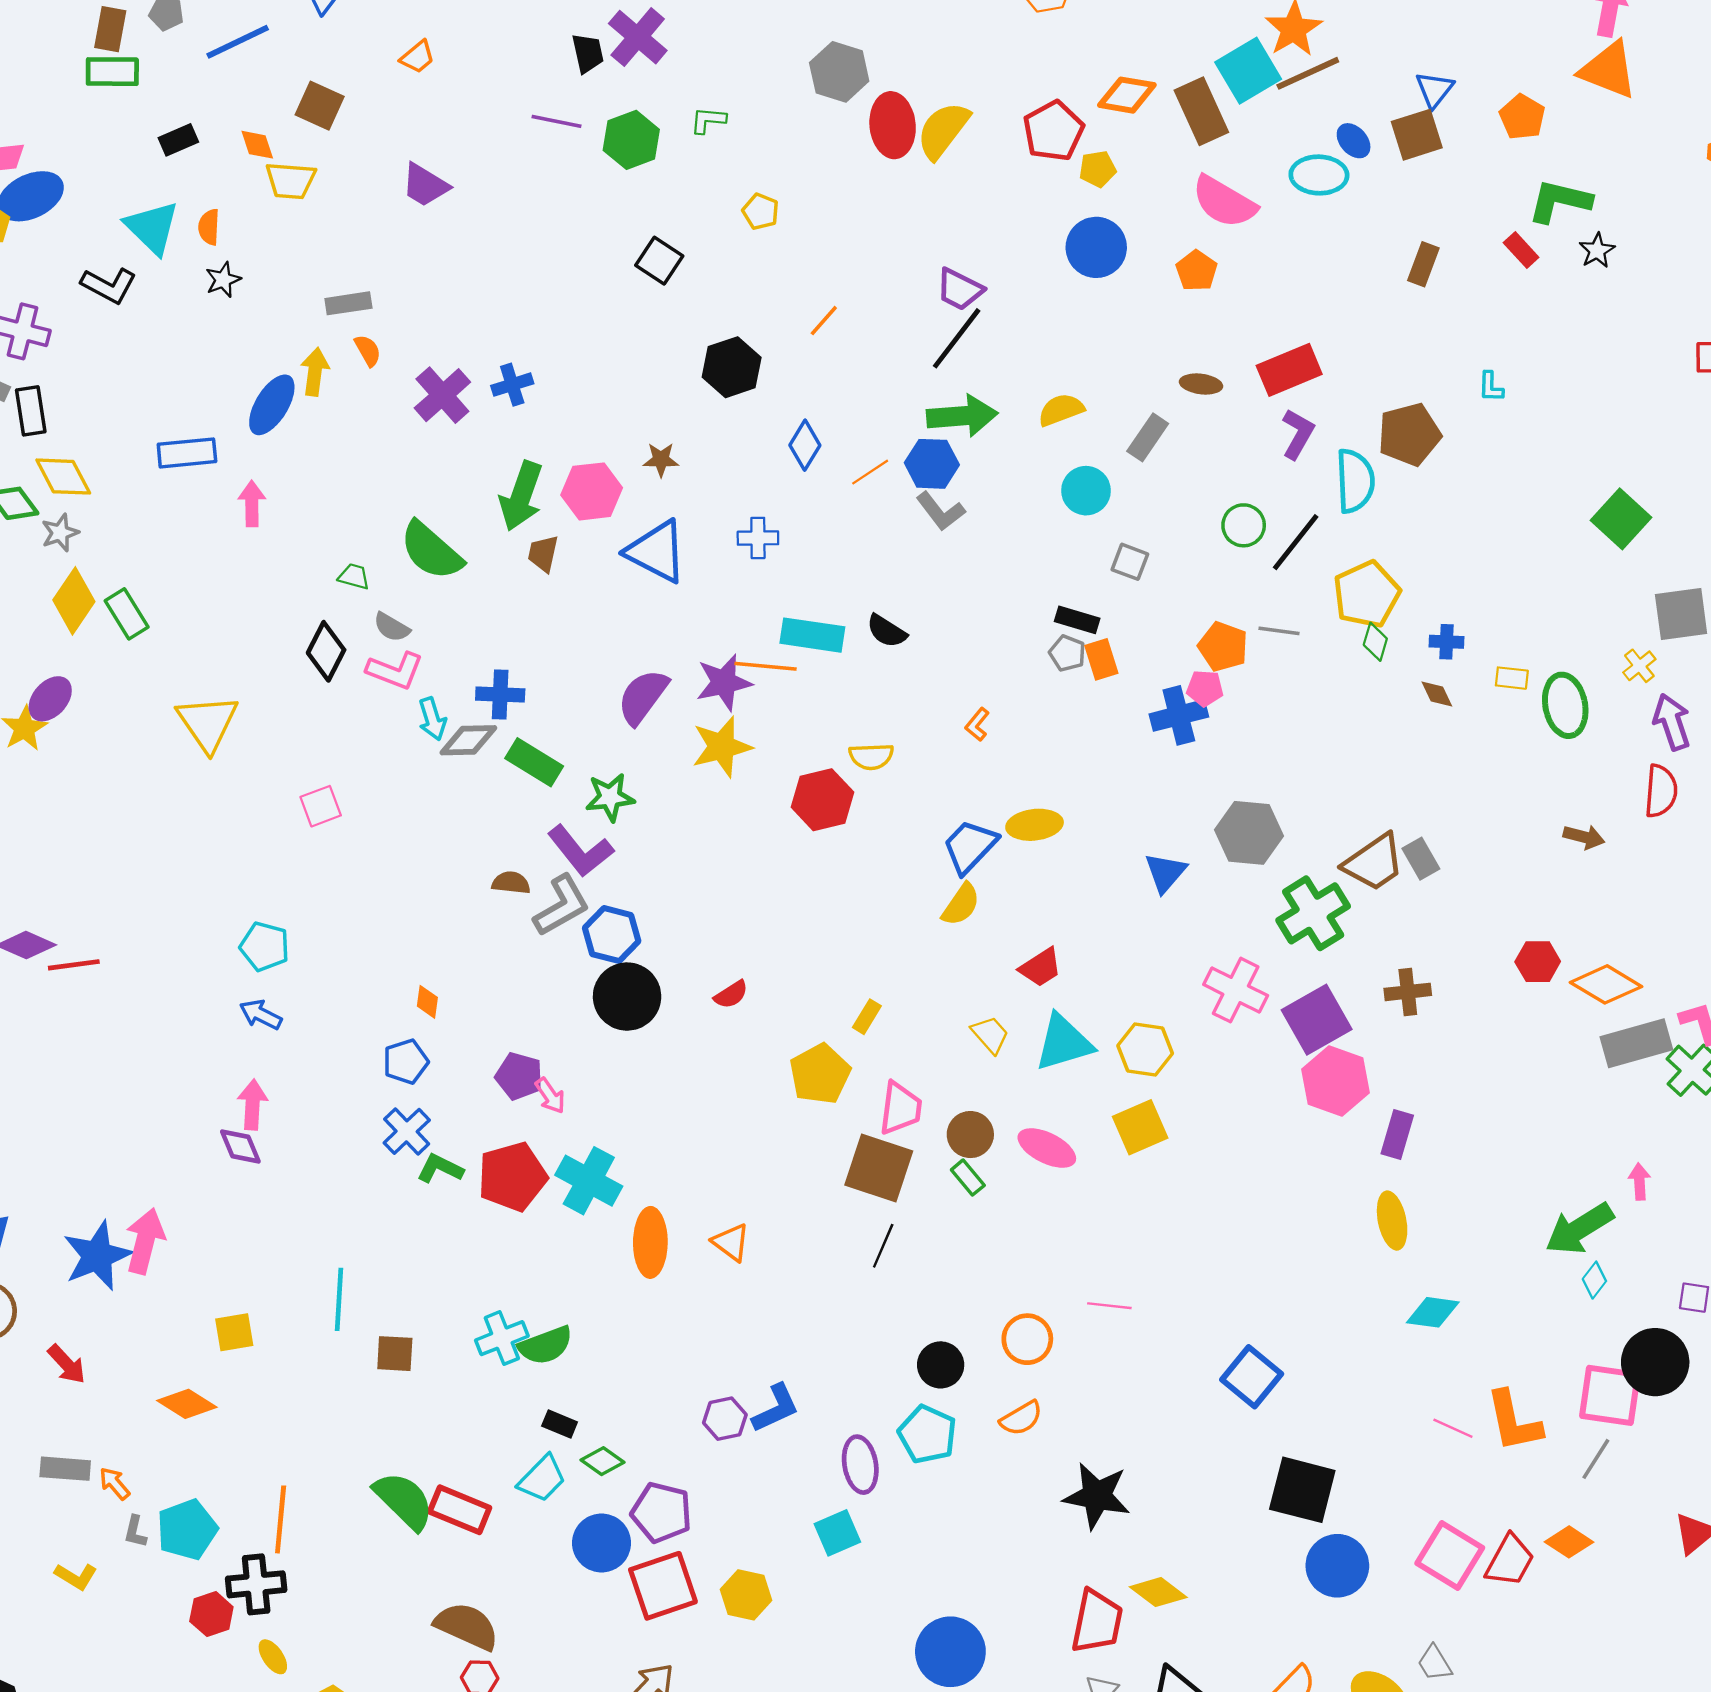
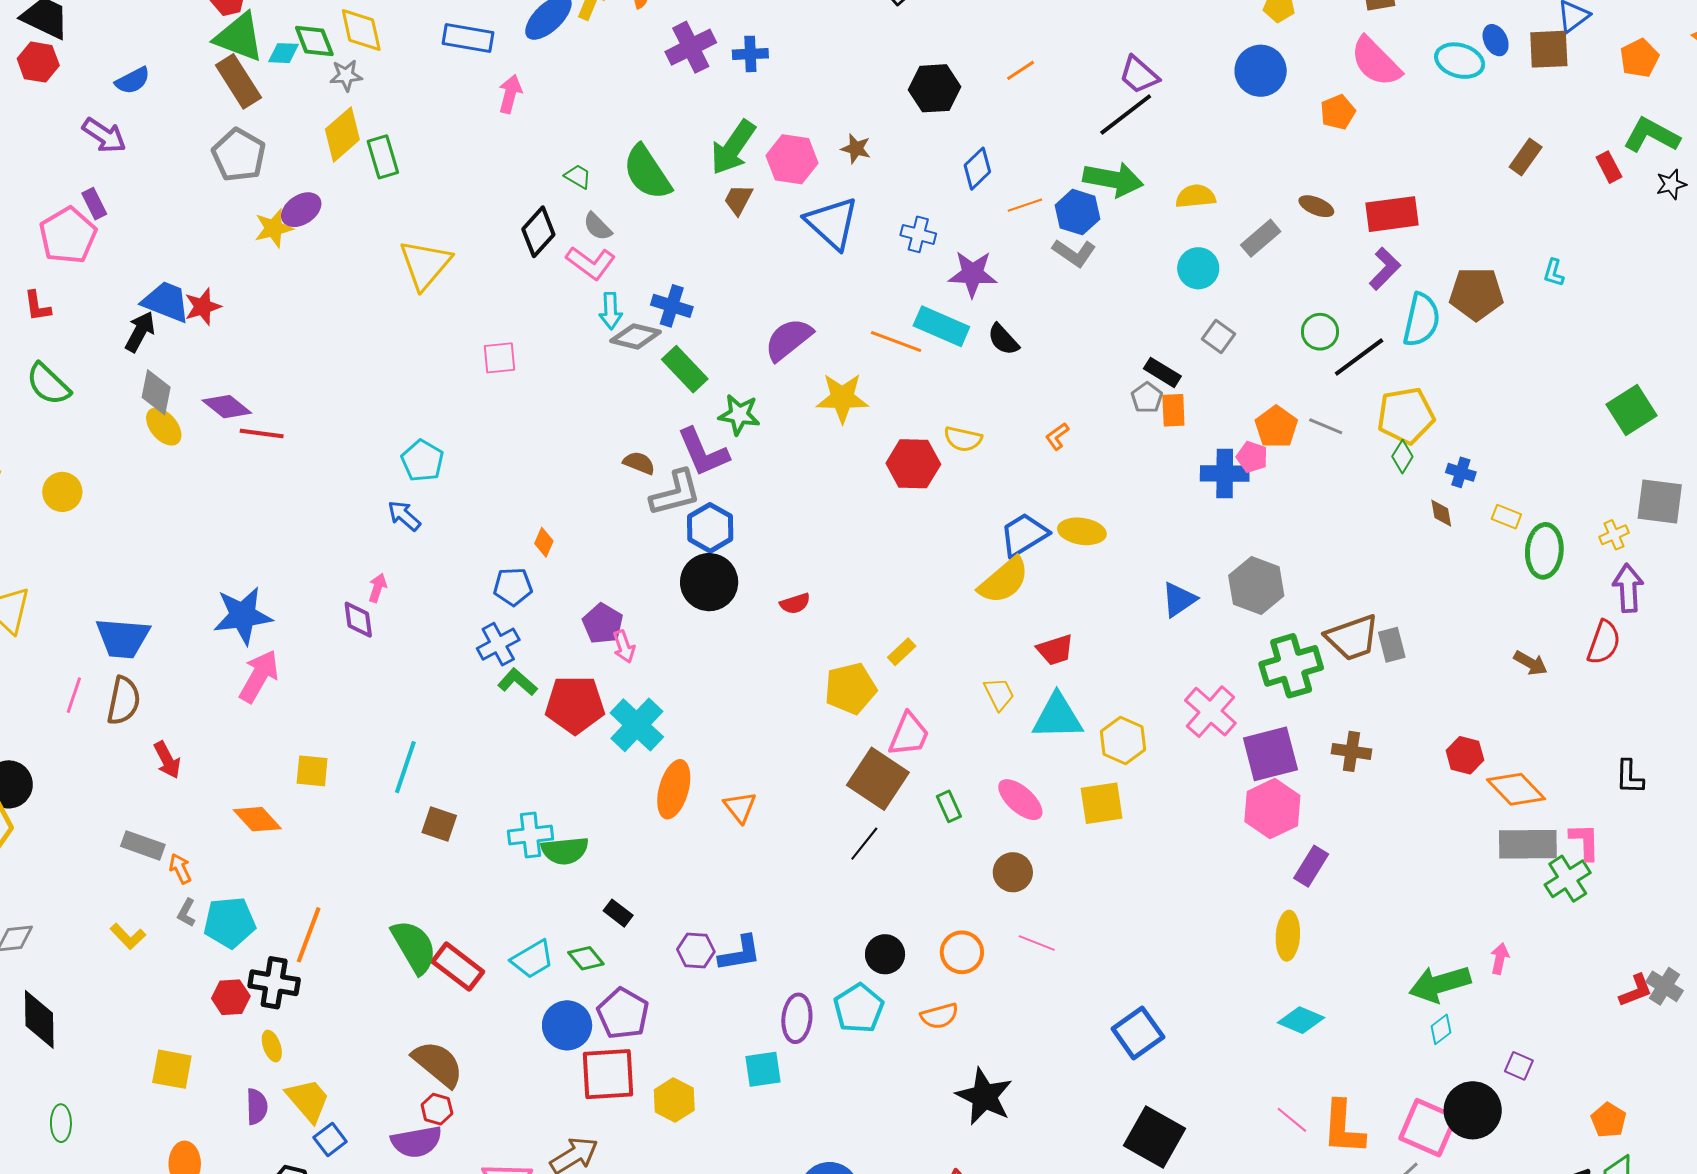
gray L-shape: (941, 511) -> (1074, 253), turned -33
purple star: (724, 682) -> (973, 274), moved
yellow semicircle: (961, 905) -> (1004, 581), size x1.4
pink arrow: (253, 1105) -> (377, 588), size x0.7
brown circle: (970, 1135) -> (1013, 872), moved
blue star: (97, 1256) -> (243, 616), moved
black rectangle: (560, 1424) -> (618, 913), moved

